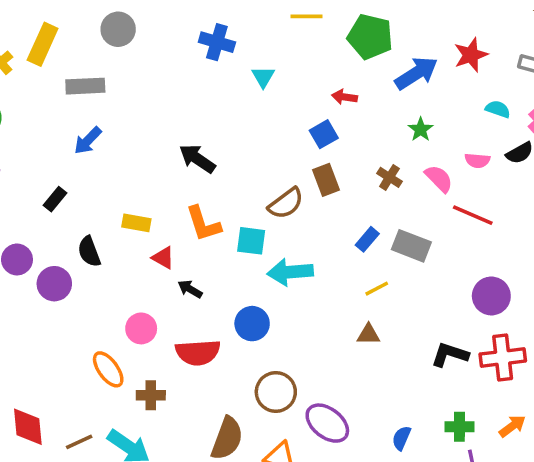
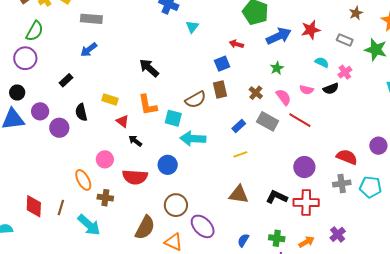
gray rectangle: (411, 246) -> (268, 121), moved
brown triangle: (368, 334) -> (239, 194), moved, size x1.5
brown line: (79, 442) -> (61, 207), moved, turned -56

